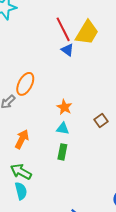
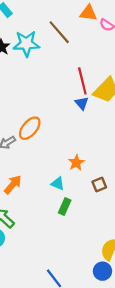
orange star: (64, 107) -> (76, 163), moved
green rectangle: (62, 152) -> (65, 207), moved

